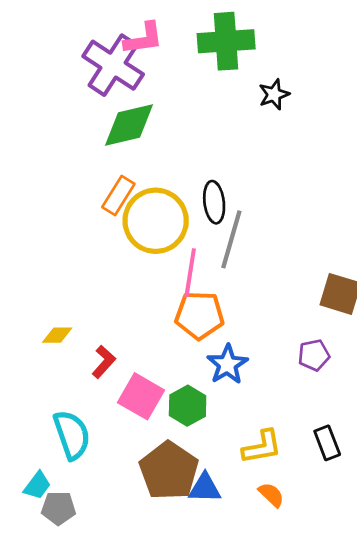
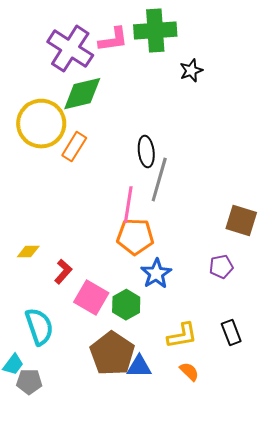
pink L-shape: (144, 39) -> (113, 40), moved
yellow circle: (156, 221) -> (41, 124), moved

